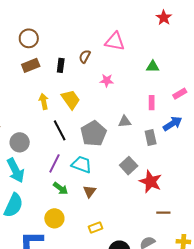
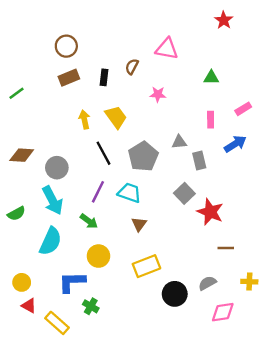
gray rectangle: (151, 138) -> (199, 161), moved
green arrow: (60, 188) -> (89, 221), moved
yellow rectangle: (95, 227) -> (146, 266), size x1.6

